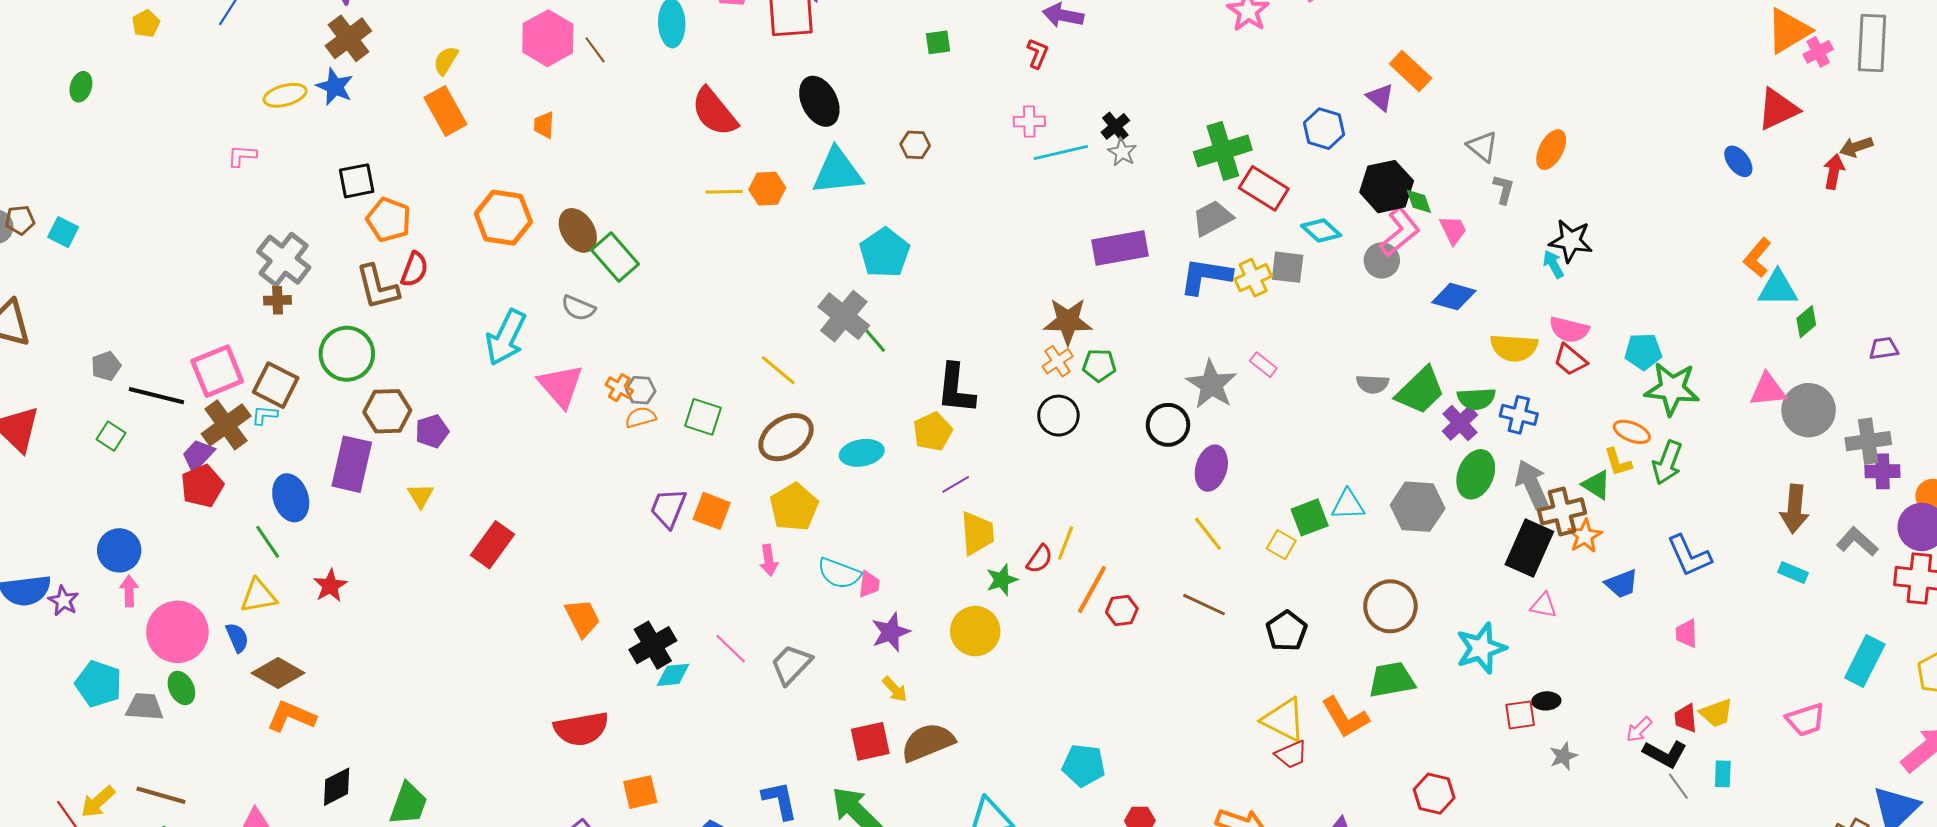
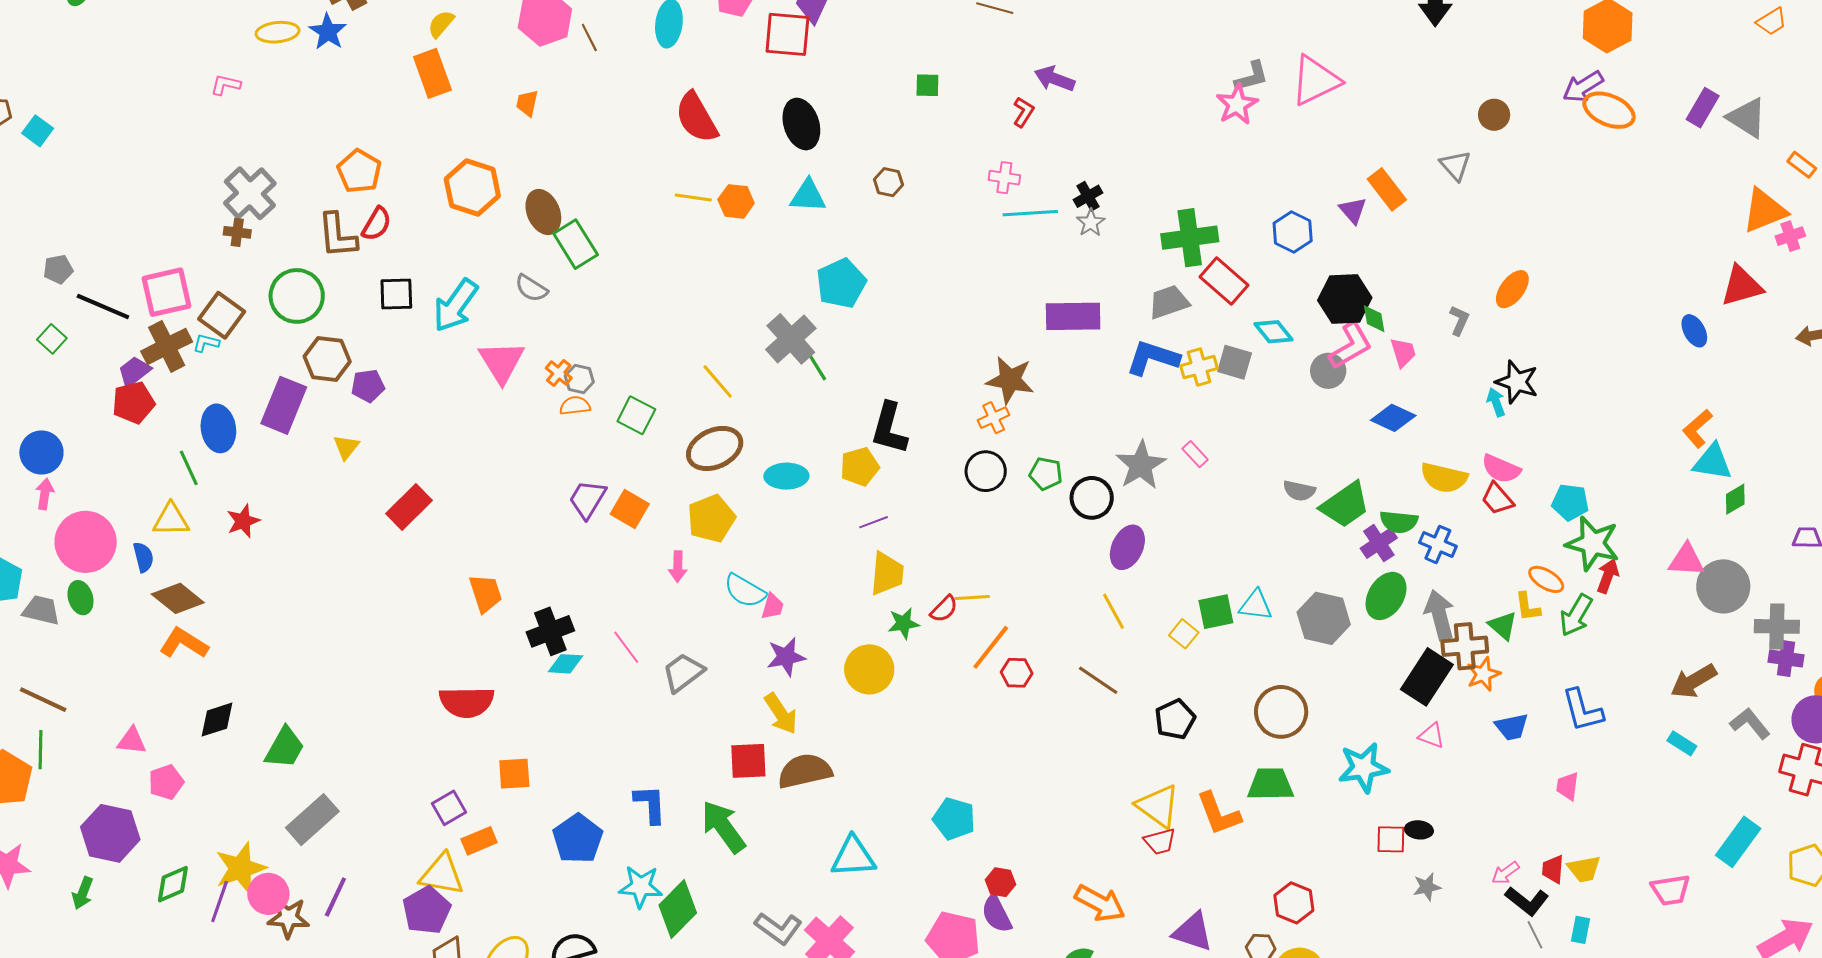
gray triangle: (1482, 146) -> (1455, 165), moved
cyan triangle: (837, 172) -> (808, 196), size x0.7
red arrow: (1834, 172) -> (1608, 576), moved
black square: (357, 181) -> (396, 294), moved
green pentagon: (1099, 365) -> (1046, 474), moved
brown arrow: (1795, 509) -> (1694, 681), turned 45
yellow line: (1066, 543) -> (972, 597), turned 56
yellow arrow: (895, 689) -> (781, 714), size x1.5

